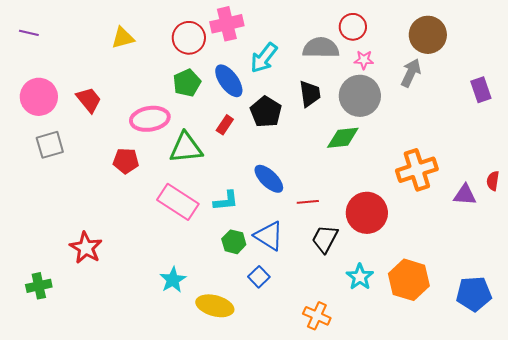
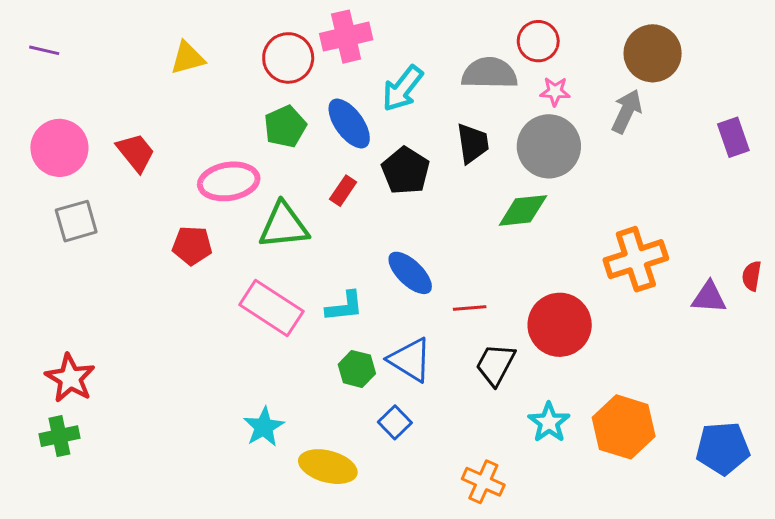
red star: (86, 248) -> (70, 378), moved

